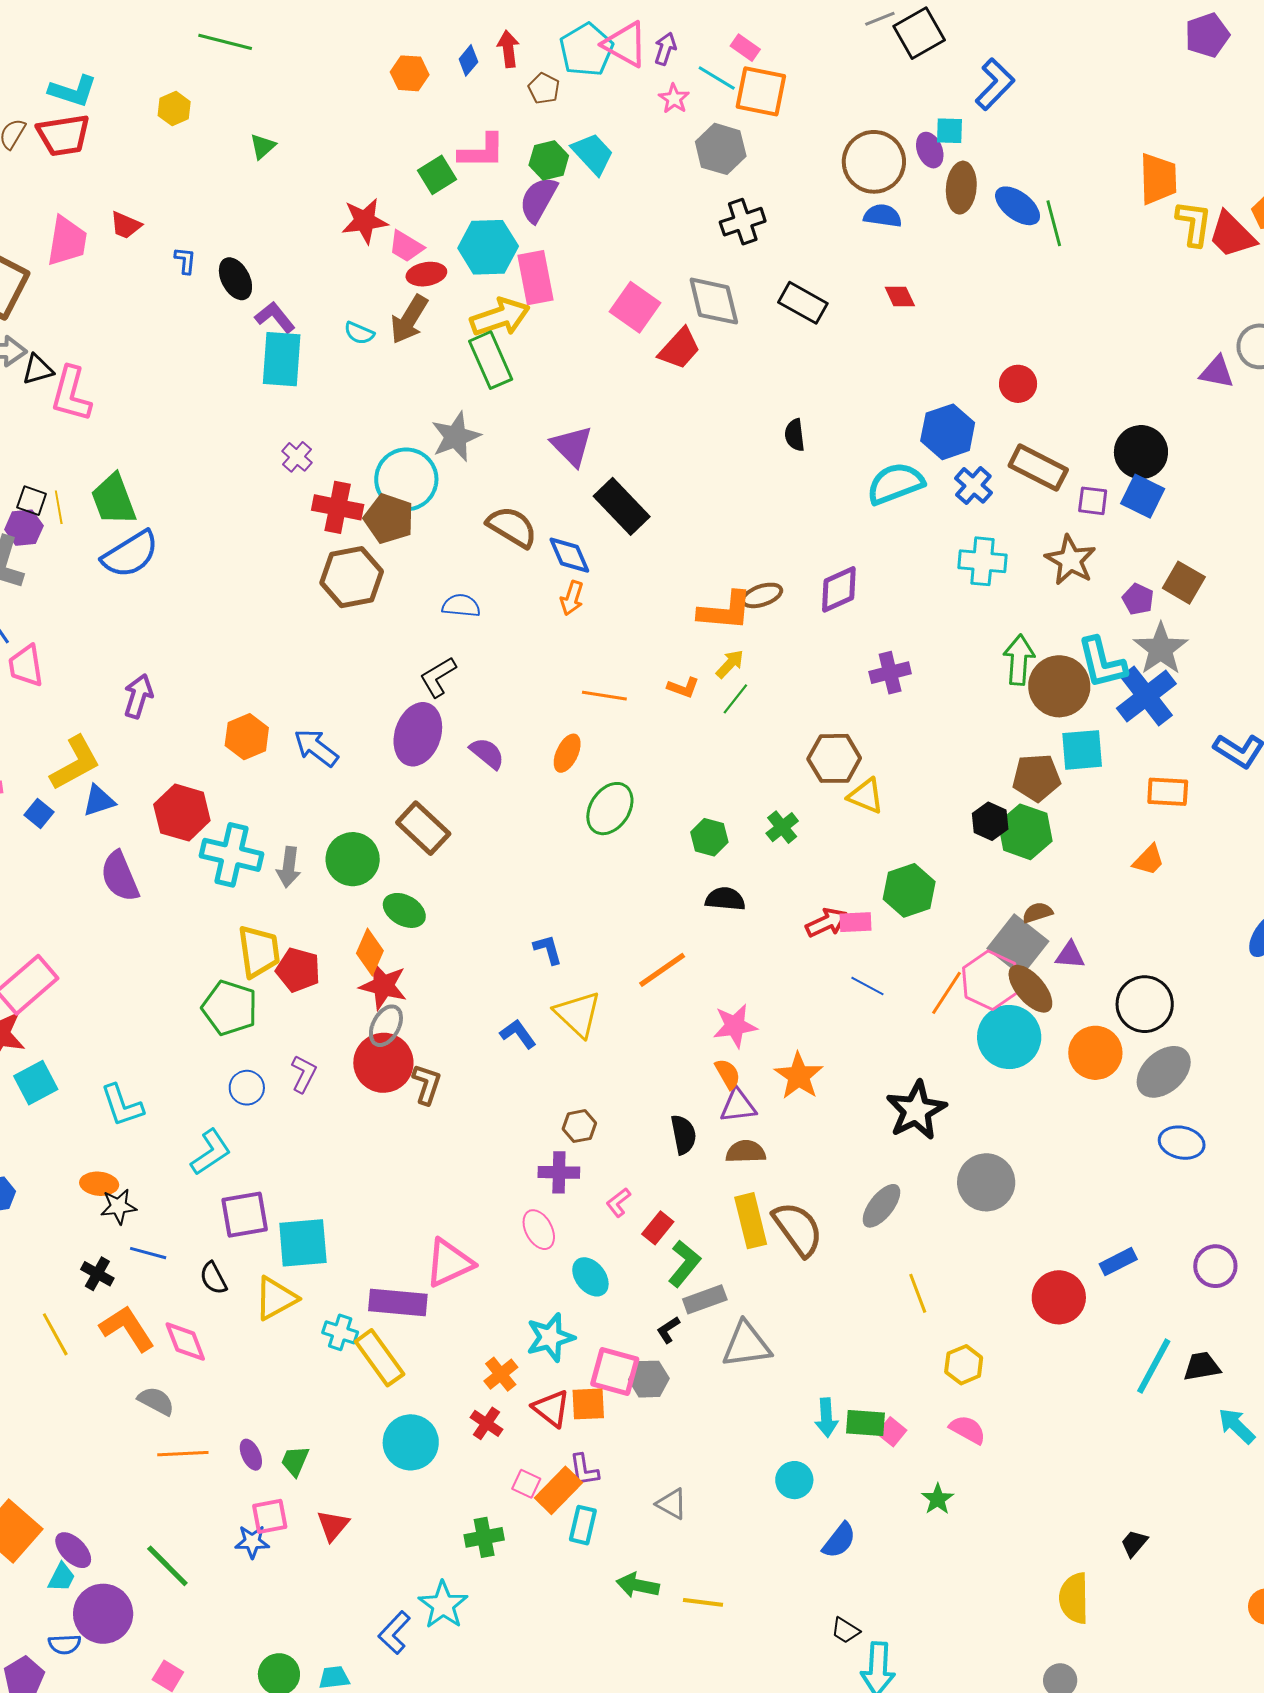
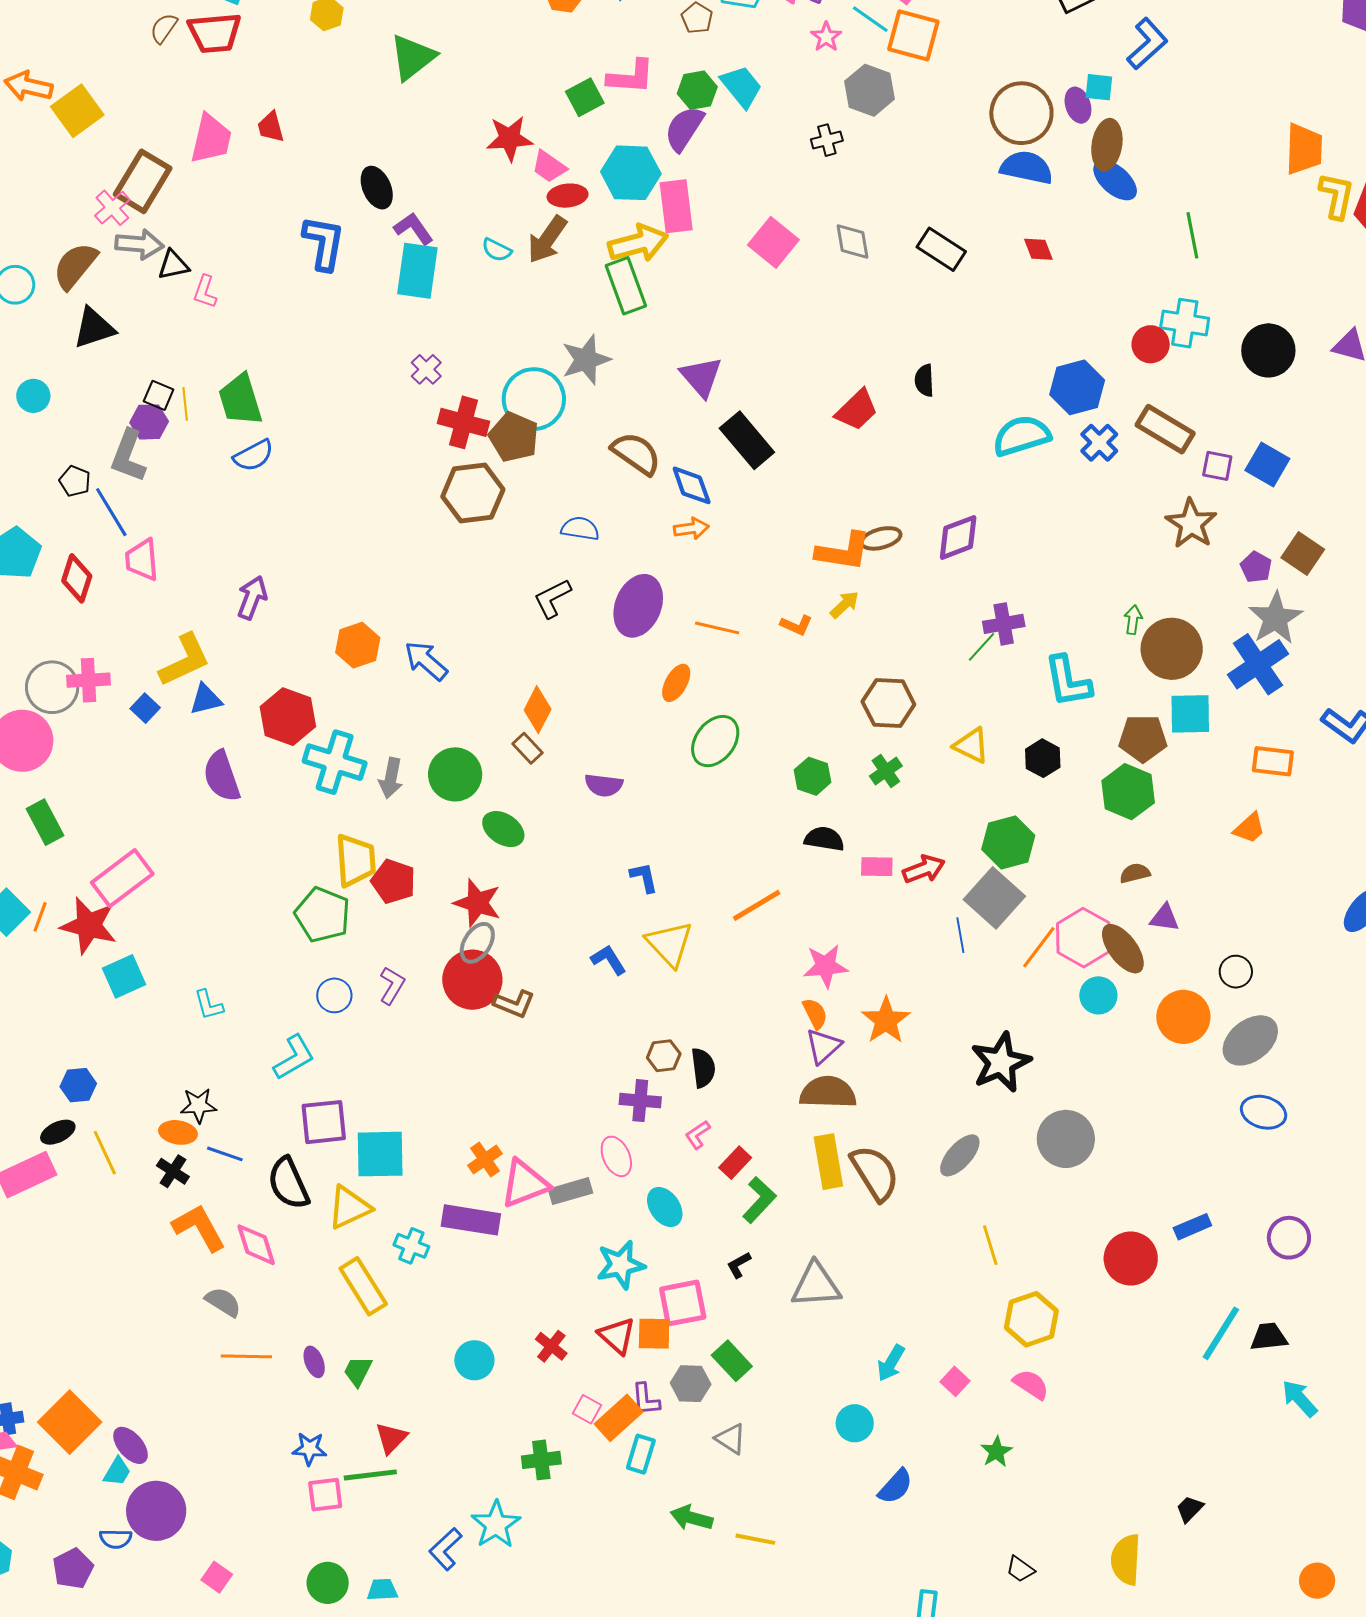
green triangle: (263, 146) -> (413, 57), size x1.8
blue ellipse: (1018, 206) -> (1115, 180), moved
blue semicircle: (883, 216) -> (1027, 168), size x1.4
black cross: (743, 222) -> (827, 140), moved, size x0.7
green line: (1054, 223) -> (1192, 235), moved
red trapezoid: (126, 225) -> (271, 127), turned 48
blue L-shape: (185, 260) -> (324, 243), moved, size x2.0
gray diamond: (714, 301) -> (853, 242), size x0.7
red trapezoid: (679, 349) -> (857, 410), moved
pink L-shape: (71, 394) -> (205, 292), size x0.6
black circle: (1141, 452) -> (1268, 350), moved
blue semicircle: (130, 554) -> (254, 455), size x0.7
cyan cross: (982, 561) -> (1185, 323), moved
orange arrow: (572, 598) -> (691, 528), turned -120
green arrow: (1019, 660) -> (1133, 620), size x0.6
cyan L-shape: (1102, 663) -> (1068, 681), moved
green line: (735, 699) -> (981, 647), moved
purple ellipse: (418, 734) -> (638, 606), moved
purple semicircle: (487, 753) -> (604, 785), moved, turned 144
brown hexagon: (834, 758) -> (888, 703), moved
black hexagon: (990, 821) -> (1043, 758), moved
brown rectangle: (423, 828) -> (528, 748), size x0.6
pink rectangle: (856, 922) -> (877, 867), moved
gray square: (1018, 945) -> (994, 898), moved
orange diamond: (370, 952) -> (538, 710), moved
blue line: (867, 986) -> (960, 935), turned 48
black circle: (1145, 1004) -> (1236, 972), size x0.6
cyan circle: (1009, 1037) -> (1098, 995), size x0.6
brown L-shape: (427, 1084) -> (514, 1004), turned 90
cyan L-shape: (122, 1105) -> (209, 1005), size x0.7
purple triangle: (738, 1106) -> (823, 1046), turned -39
black semicircle: (683, 1135) -> (703, 1068), moved
brown semicircle: (746, 1152) -> (828, 1092), size x1.4
orange ellipse: (99, 1184) -> (178, 1132), moved
black semicircle: (213, 1278) -> (288, 1183), size x1.6
gray rectangle: (705, 1299) -> (570, 1191), moved
yellow line: (55, 1334) -> (105, 1153), moved
yellow rectangle: (380, 1358) -> (363, 1286), moved
yellow hexagon: (964, 1365) -> (1031, 1319), size x1.4
pink square: (615, 1372) -> (683, 1303), turned -30
orange cross: (501, 1374) -> (485, 1160), moved
gray hexagon: (649, 1379) -> (691, 1384), moved
cyan arrow: (826, 1418) -> (891, 1363), turned 30
green rectangle: (866, 1423) -> (732, 1361), moved, turned 39
cyan circle: (411, 1442) -> (474, 1360), size x0.7
pink square: (270, 1516) -> (325, 1495), moved
green line: (167, 1566) -> (370, 1475), moved, turned -56
black trapezoid: (845, 1630) -> (1020, 1569), moved

